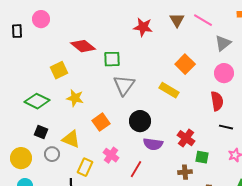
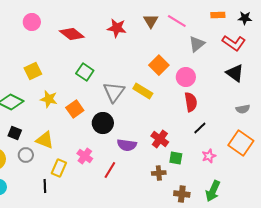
pink circle: (41, 19) -> (32, 22), moved
red diamond: (83, 46) -> (72, 34), moved
green square: (112, 59) -> (85, 72), moved, turned 36
pink circle: (224, 73) -> (186, 77), moved
gray triangle: (124, 85) -> (114, 92), moved
black circle: (140, 121) -> (103, 123), moved
orange square: (101, 122) -> (75, 109), moved
black line: (226, 127) -> (200, 128), turned -56

